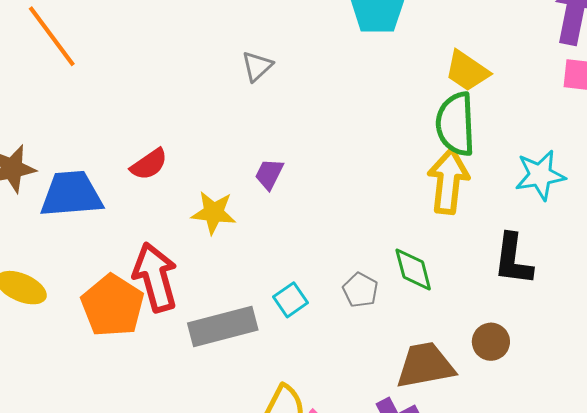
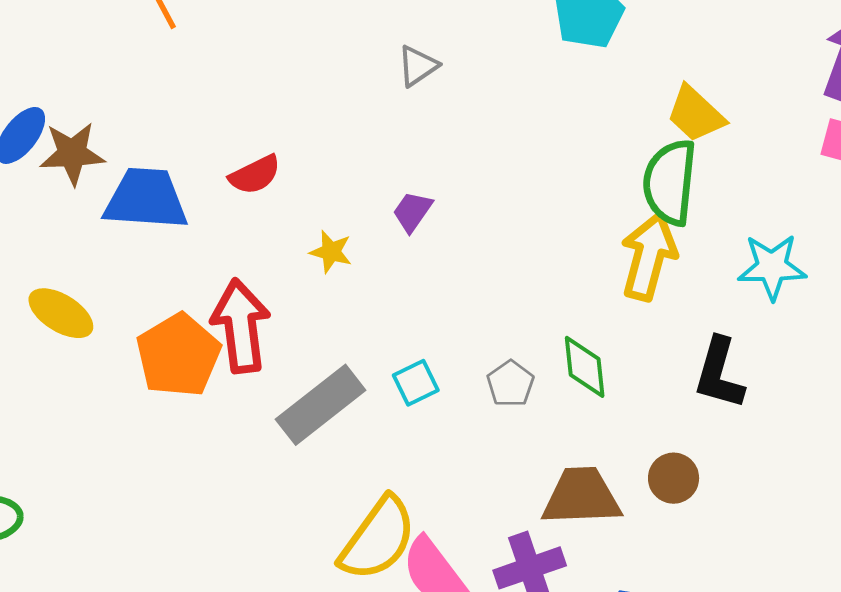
yellow star: (214, 213) -> (331, 252), size x0.7
gray rectangle: (223, 327) -> (321, 405), turned -32

